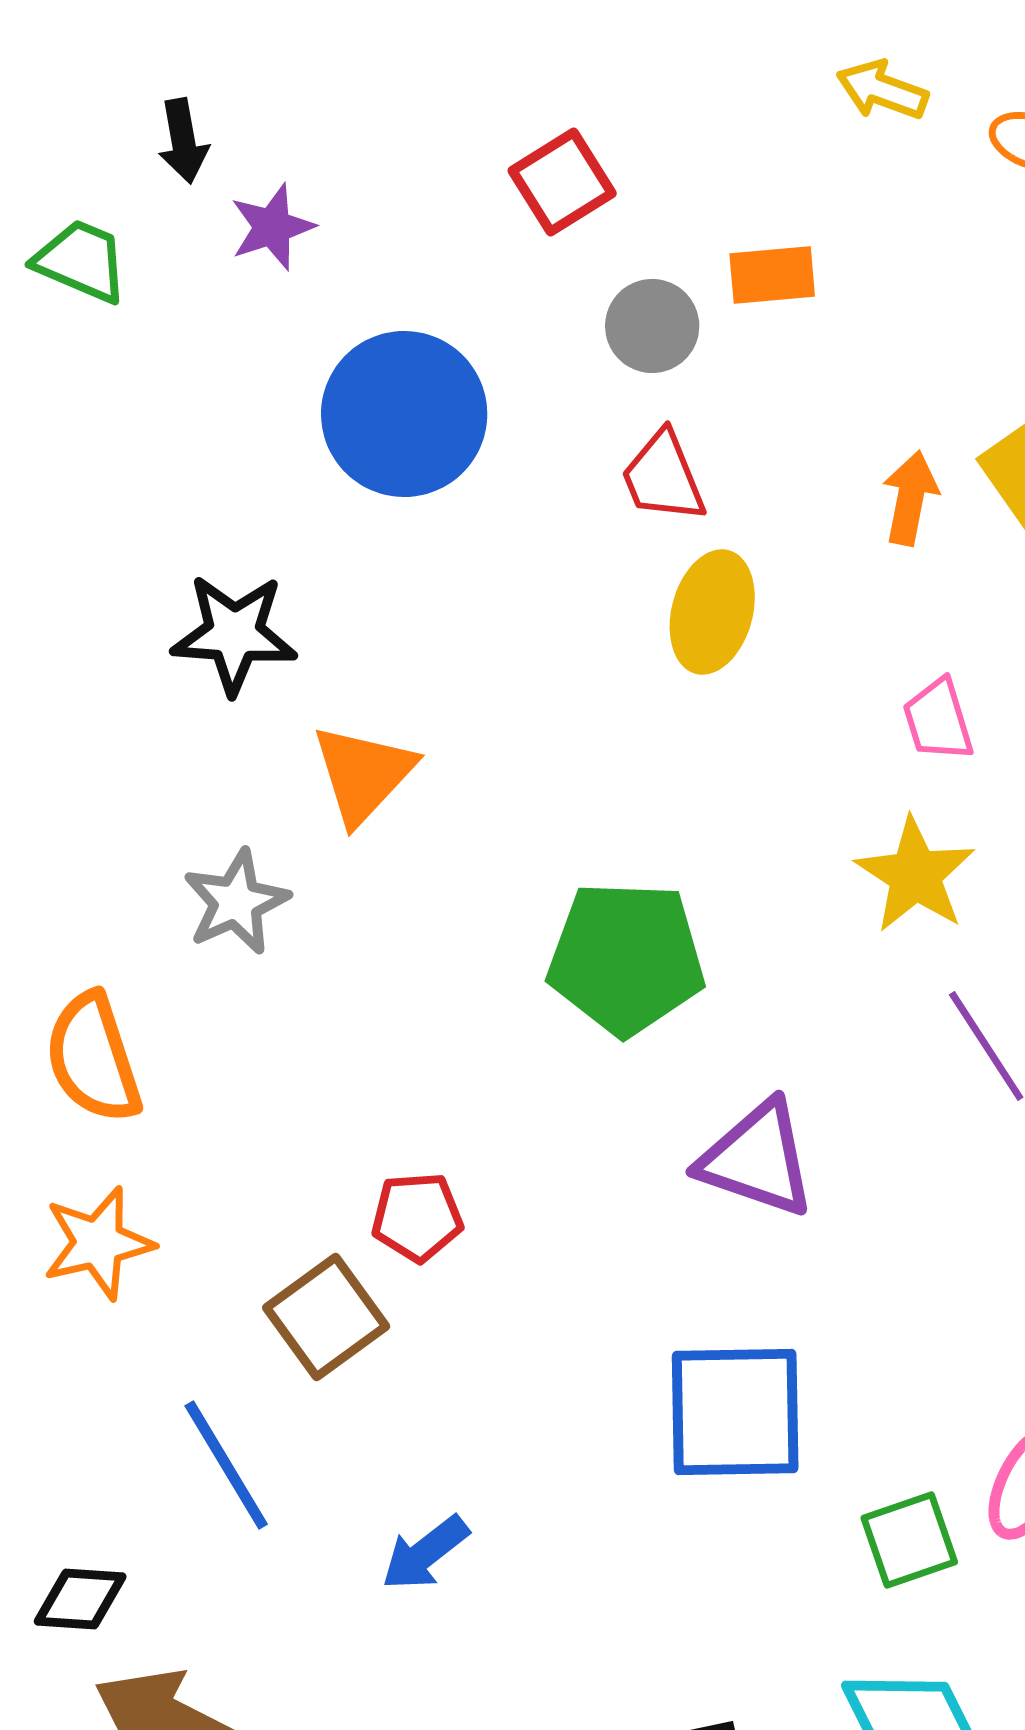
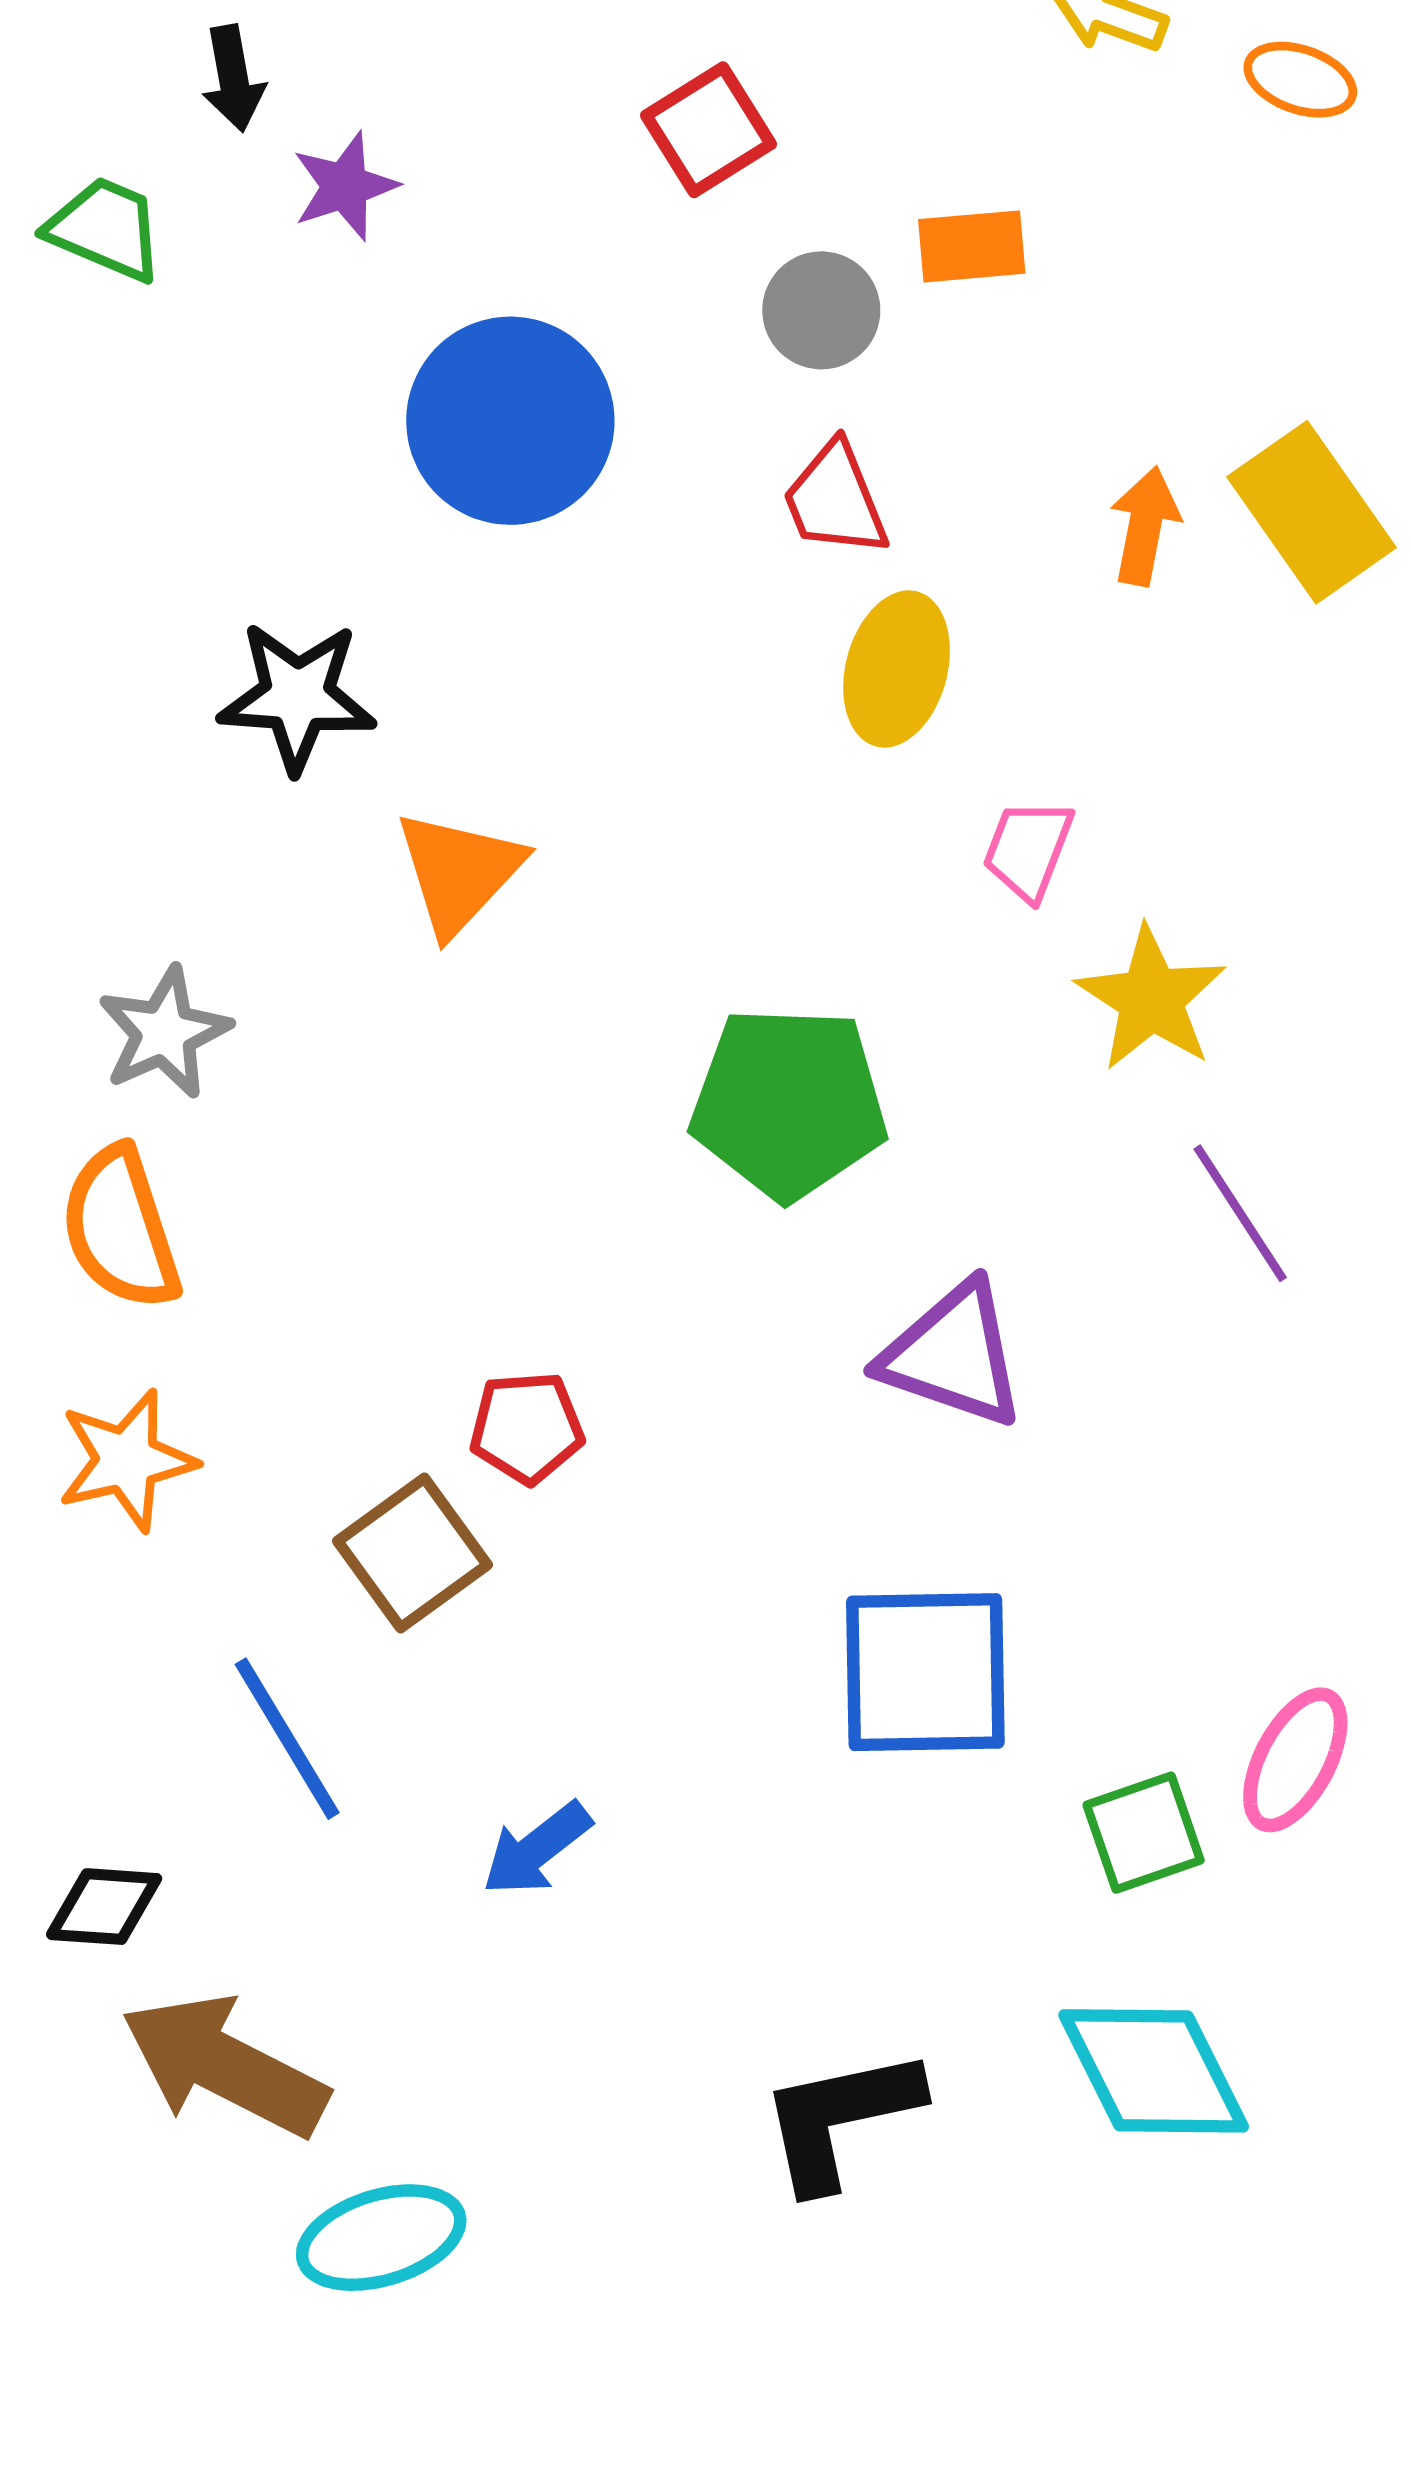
pink trapezoid: (938, 720) -> (1028, 850), moved, turned 38
gray star: (236, 902) -> (164, 1033), moved

